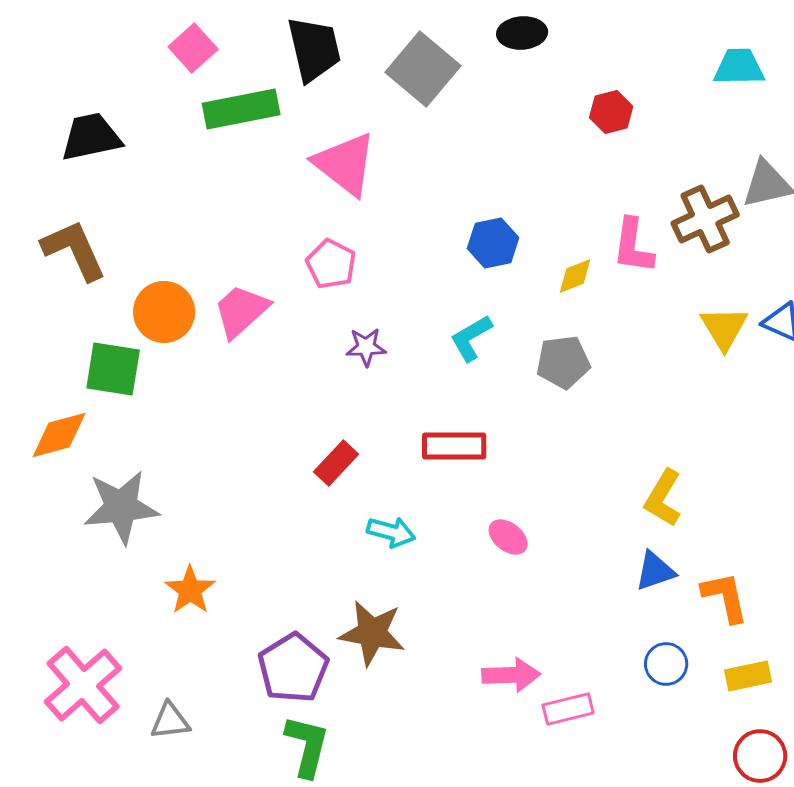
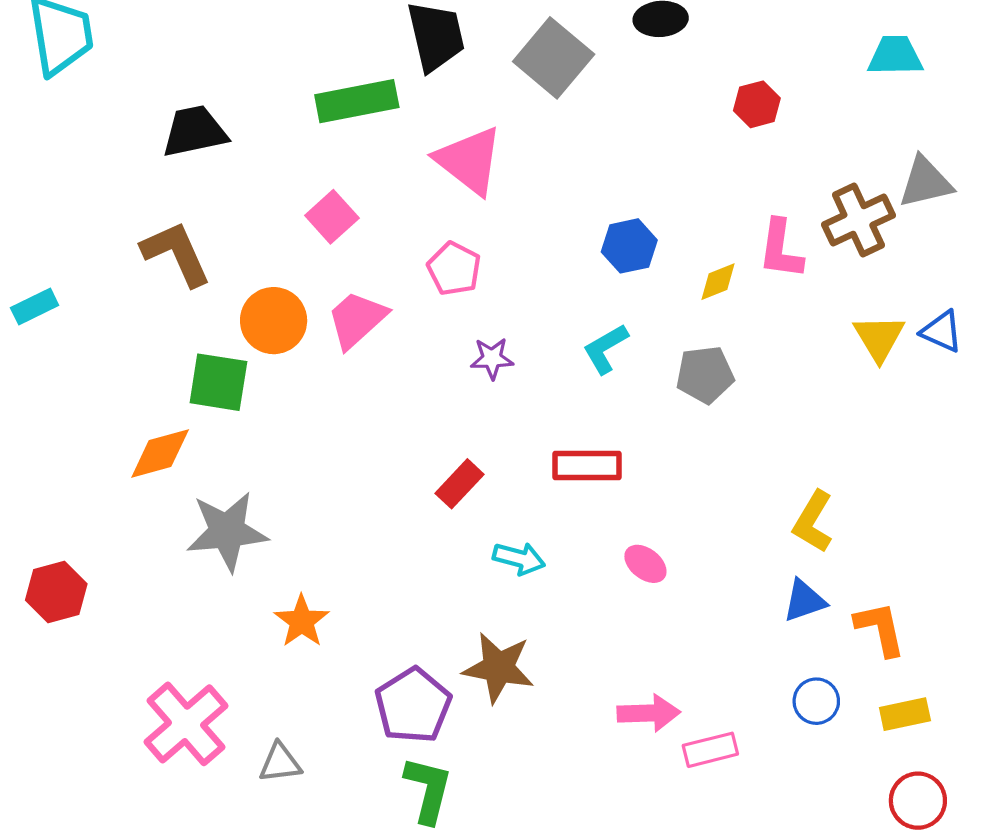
pink square: (193, 48) -> (332, 217), moved

